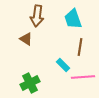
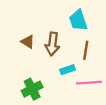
brown arrow: (37, 16) -> (52, 44), moved
cyan rectangle: (63, 65) -> (68, 70), turned -64

